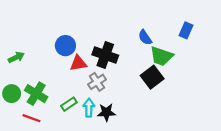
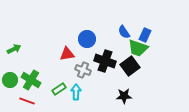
blue rectangle: (186, 30) -> (145, 35), moved
blue circle: (65, 46) -> (87, 39), moved
black cross: (105, 55) -> (105, 61), moved
gray cross: (97, 82) -> (83, 70), turned -35
black star: (106, 112) -> (124, 96), moved

